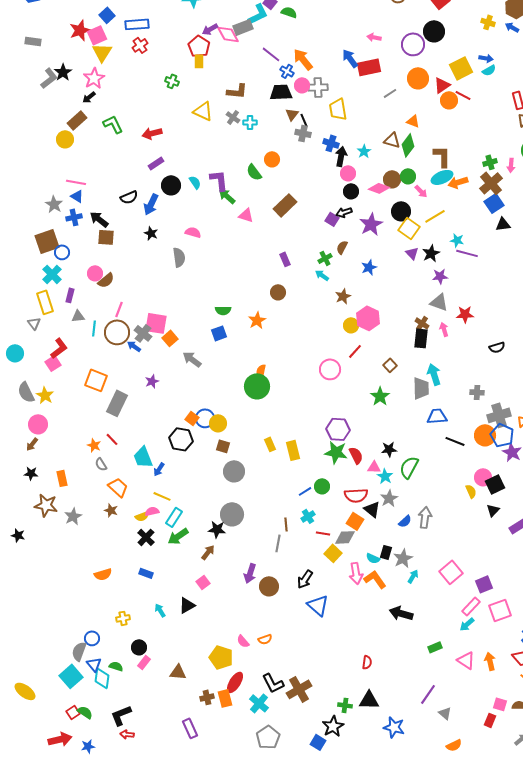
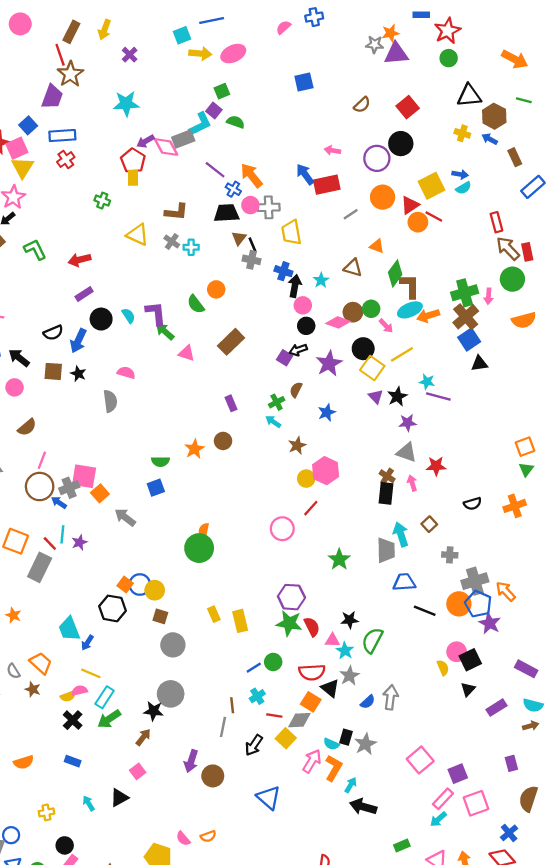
green diamond: (408, 145) -> (395, 273), moved
green cross: (490, 162) -> (465, 293), size x1.6
brown square: (106, 237) -> (53, 371), moved
pink circle: (95, 273) -> (15, 387), moved
orange star: (257, 320) -> (195, 449), moved
cyan line: (94, 328) -> (62, 534), moved
gray cross: (143, 333) -> (69, 488), turned 30
brown square: (390, 365) -> (429, 524), moved
red line: (112, 439) -> (50, 543), moved
gray semicircle: (101, 464) -> (13, 671), moved
pink arrow: (356, 573) -> (312, 761), turned -140
cyan arrow: (413, 576) -> (351, 785), moved
black arrow: (305, 579) -> (254, 745), moved
orange L-shape: (375, 579) -> (334, 768), turned 65

